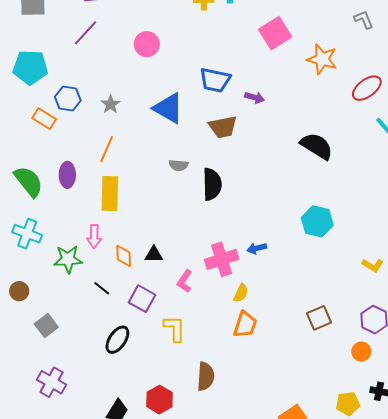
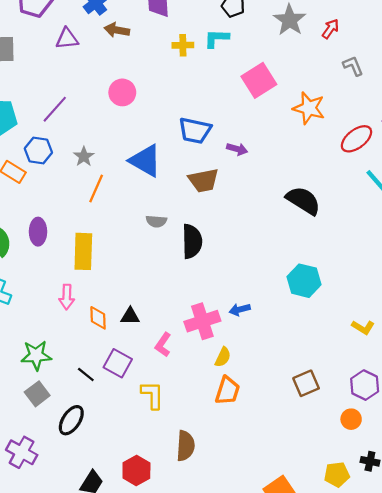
purple line: (86, 33) -> (55, 109), moved
orange line: (107, 149) -> (96, 188), moved
green star: (68, 259) -> (36, 355), moved
black line: (102, 288) -> (86, 374), moved
gray square: (46, 326) -> (37, 394), moved
black ellipse: (117, 340) -> (71, 420), moved

